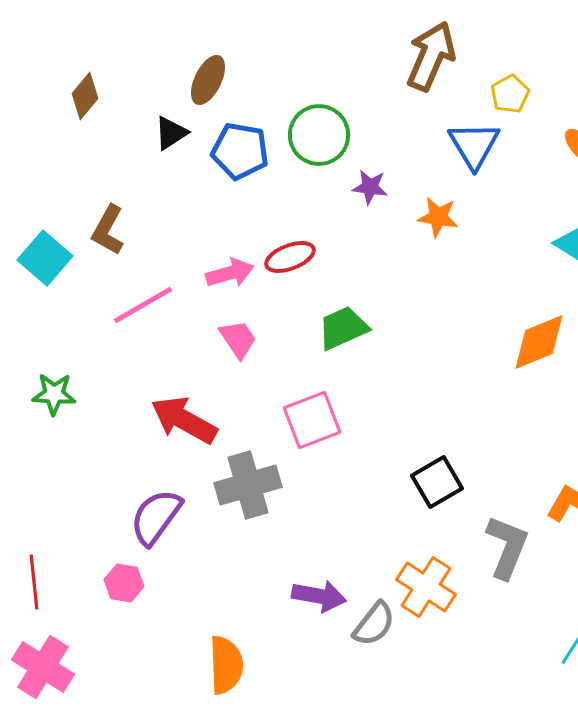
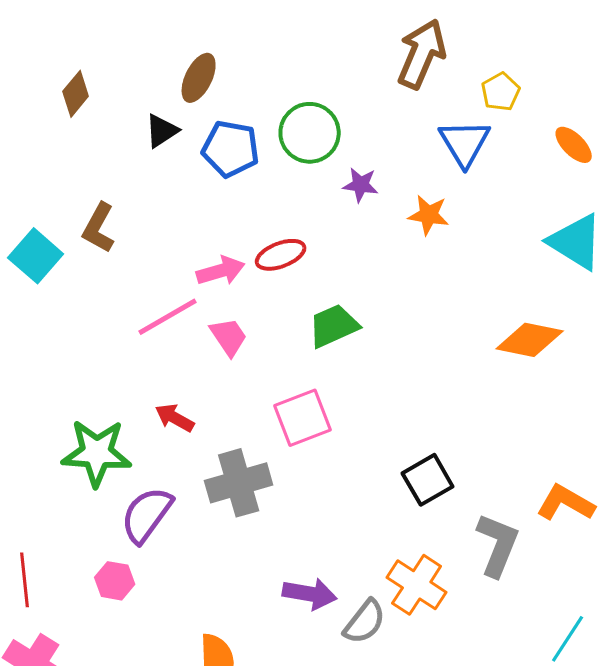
pink line: (143, 305) -> (168, 317), moved
orange diamond: (539, 342) -> (530, 340), turned 34
green star: (54, 394) -> (97, 453), moved, size x1.6
red arrow: (184, 420) -> (175, 418), size x0.6

